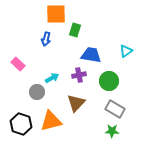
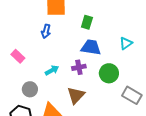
green rectangle: (75, 30) -> (87, 22), moved
gray circle: (37, 92) -> (30, 89), moved
gray rectangle: (115, 109) -> (132, 95), moved

